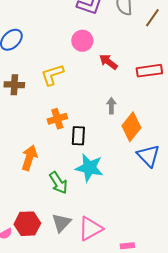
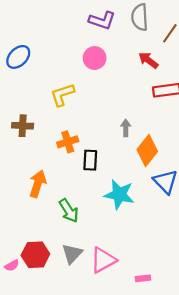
red arrow: (108, 62) -> (148, 60), moved
brown cross: (14, 85) -> (23, 126), moved
cyan star: (89, 168) -> (119, 195), moved

